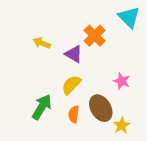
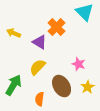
orange semicircle: (74, 114) -> (40, 99), moved
yellow star: (122, 125) -> (88, 87), moved

